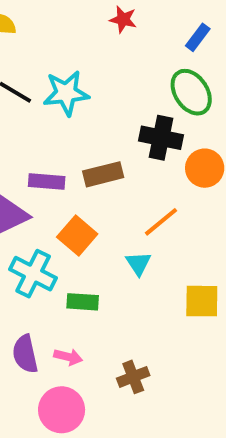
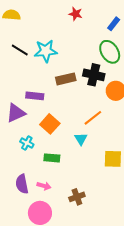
brown rectangle: (103, 174) -> (66, 79), moved
cyan cross: (33, 274) -> (27, 143), size x0.6

